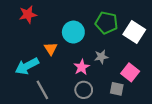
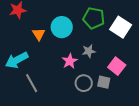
orange triangle: (51, 49) -> (39, 34), moved
gray circle: (84, 90) -> (84, 83), moved

